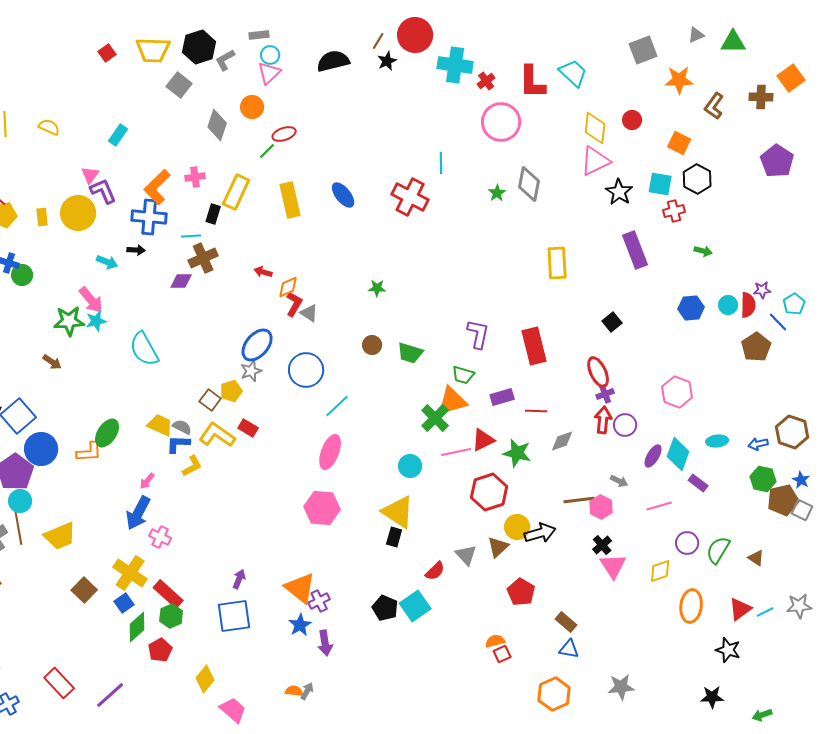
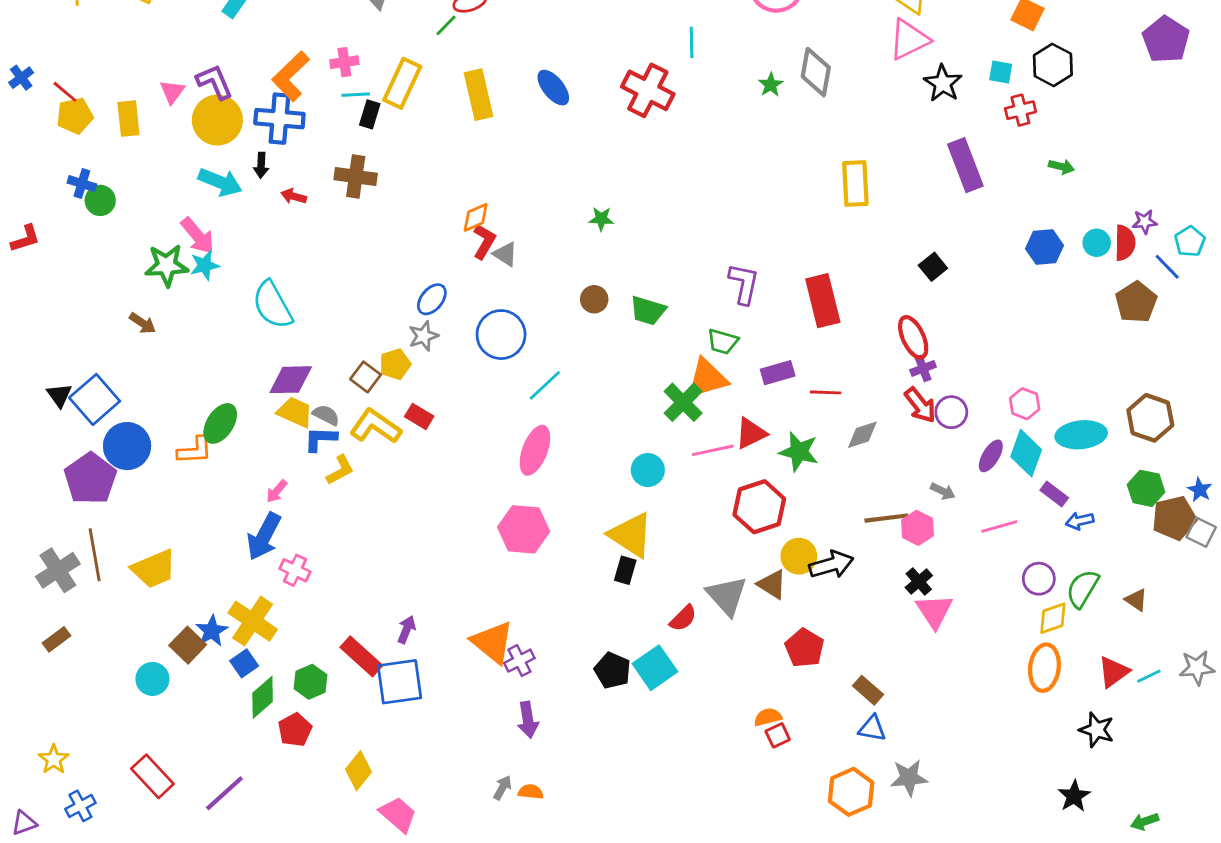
pink triangle: (90, 175) -> (172, 92), moved
cyan square: (660, 184) -> (1001, 72), size x0.7
yellow circle: (78, 213) -> (217, 120), moved
yellow rectangle: (42, 217) -> (128, 119), size x1.4
cyan line: (191, 236) -> (356, 95), moved
black arrow: (136, 250) -> (261, 165), turned 90
brown cross: (203, 258) -> (356, 176), turned 32
cyan arrow: (107, 262) -> (220, 182), size x1.4
red arrow: (263, 272) -> (294, 196), moved
purple diamond: (181, 281) -> (291, 380), moved, size x1.4
blue ellipse: (257, 345) -> (432, 299), size x0.7
pink hexagon: (677, 392) -> (1025, 404), moved, size x0.7
red arrow: (603, 420) -> (920, 405), turned 136
brown hexagon: (792, 432) -> (1150, 418), moved
cyan ellipse: (717, 441) -> (1081, 435), size x1.6
blue arrow: (758, 444) -> (1080, 521), moved
cyan circle: (20, 501) -> (152, 679), moved
brown triangle: (498, 547) -> (772, 584), turned -45
gray triangle: (466, 555) -> (727, 596), size x1.4
yellow diamond: (660, 571) -> (1053, 618), moved
red rectangle: (168, 594) -> (361, 656), moved
blue star: (300, 625) -> (212, 631), moved
gray star: (621, 687) -> (909, 778), moved
orange semicircle: (294, 691) -> (531, 792), moved
black star: (712, 697) -> (1074, 796), turned -30

